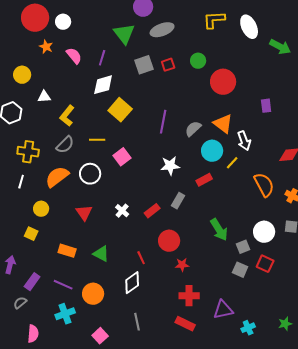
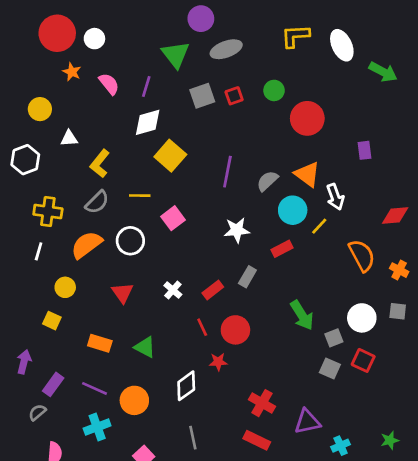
red line: (141, 258) -> (202, 327), moved
red star: (182, 265) -> (218, 362), moved
red cross: (189, 296) -> (262, 403), turned 30

